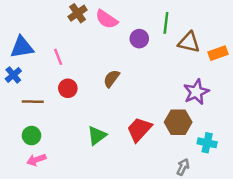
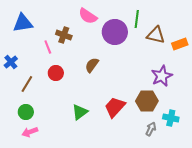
brown cross: (78, 13) -> (64, 35), moved, turned -35
purple circle: (139, 39) -> (115, 32), size x1.6
blue triangle: (22, 47) -> (23, 23), moved
brown line: (33, 102) -> (27, 84), turned -60
gray arrow: (183, 167) -> (151, 129), moved

